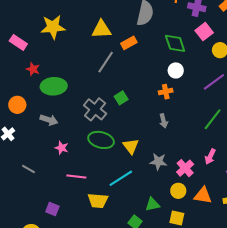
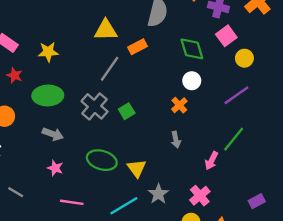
yellow star: (53, 27) -> (48, 52), moved, size x0.7
red star: (33, 69) -> (15, 75), moved
orange cross: (166, 92) -> (179, 105), turned -32
gray cross: (95, 109) -> (95, 106), moved
gray arrow: (49, 120) -> (53, 134), moved
pink arrow: (210, 157) -> (211, 161), moved
gray star: (158, 162) -> (158, 194), moved, turned 30

